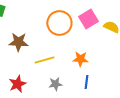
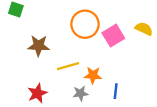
pink square: (88, 19) -> (113, 36), moved
orange star: (80, 59) -> (93, 75), moved

